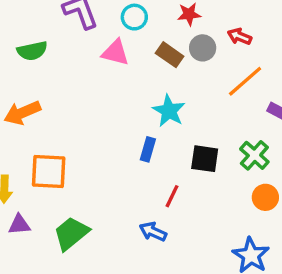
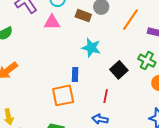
blue rectangle: (148, 149) -> (75, 74), moved
black square: (205, 159) -> (119, 70), turned -36
orange square: (49, 172) -> (63, 95), moved

